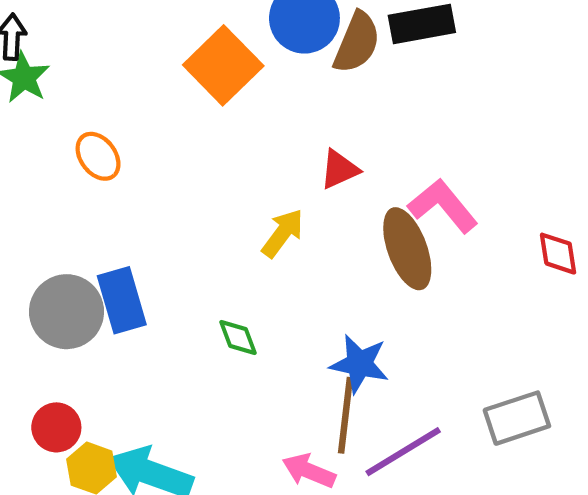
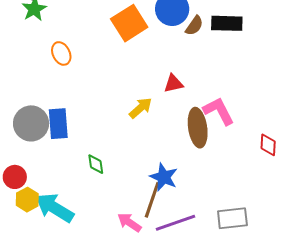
brown semicircle: (357, 43) -> (194, 26), size x0.7
green diamond: (238, 338) -> (96, 164), moved

